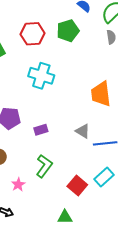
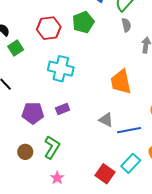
purple rectangle: (41, 130) -> (63, 109), moved
green L-shape: (44, 166) -> (52, 147), moved
pink star: (18, 185) -> (57, 178), moved

